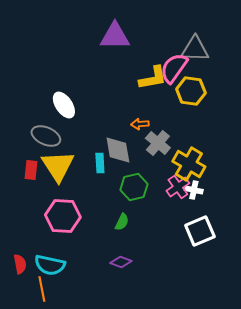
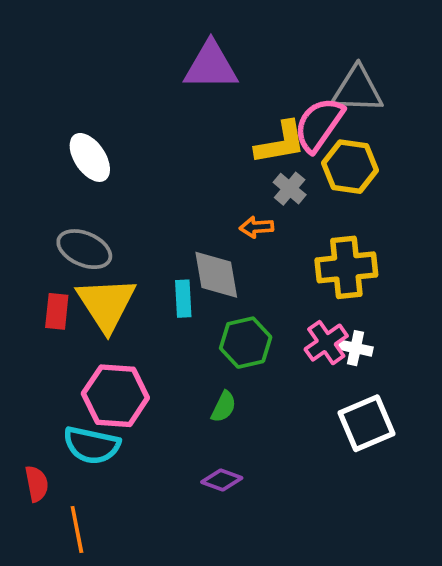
white ellipse: (64, 105) -> (90, 157), moved
gray cross: (158, 143) -> (290, 189), moved, size x0.7
yellow cross: (189, 164) -> (346, 267), moved, turned -36
cyan semicircle: (50, 265) -> (92, 445), moved

